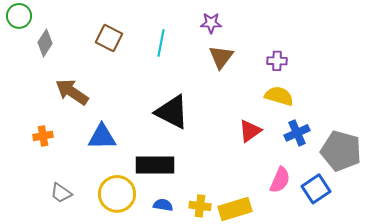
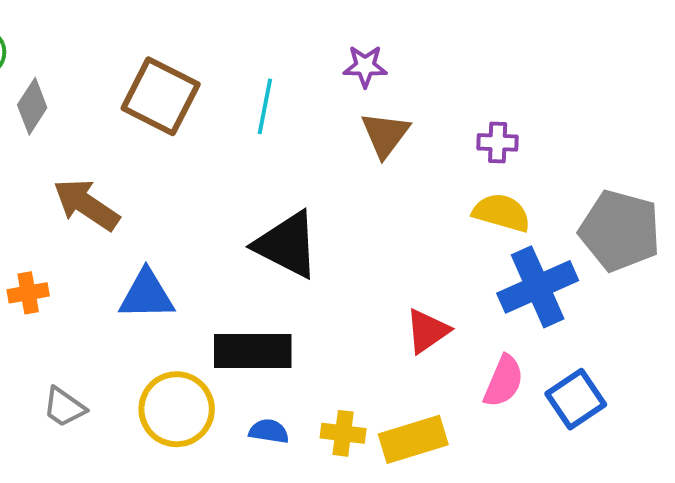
brown square: (109, 38) -> (161, 96), size x1.4
red triangle: (250, 131) -> (427, 331), moved
blue cross: (297, 133) -> (538, 287), size x1.5
gray pentagon: (341, 151) -> (620, 231), moved

